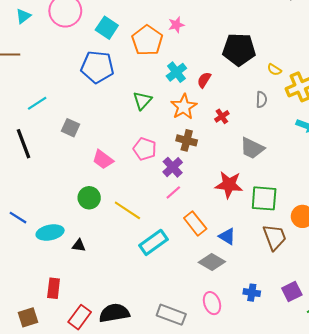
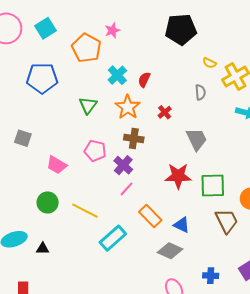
cyan square: (107, 28) -> (45, 28), moved, turned 30
black pentagon: (239, 50) -> (181, 29), moved
gray trapezoid: (252, 148) -> (196, 139), turned -135

